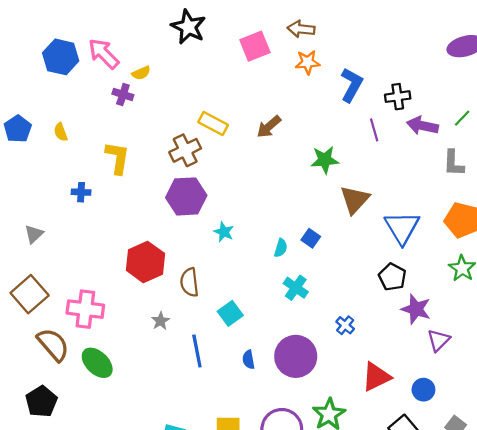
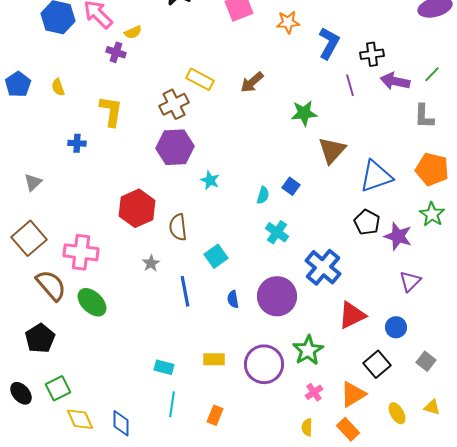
blue triangle: (402, 228) -> (376, 176), turned 42
purple star: (416, 309) -> (398, 236), moved
blue cross: (345, 325) -> (323, 267), size x2.0

